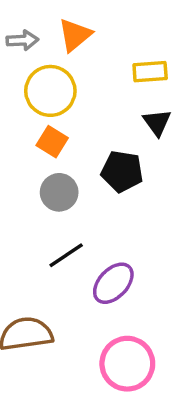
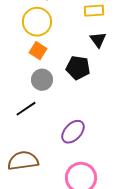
black line: (66, 255) -> (26, 109), moved

